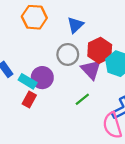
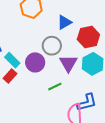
red hexagon: (100, 50) -> (88, 37), moved
purple circle: (42, 78) -> (35, 62), moved

